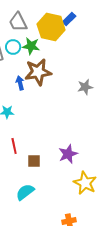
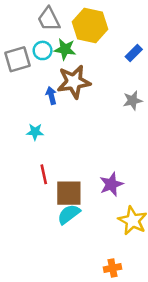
blue rectangle: (69, 19) -> (134, 53), moved
brown square: (34, 161) -> (69, 193), size x1.6
cyan semicircle: (25, 192) -> (69, 214), moved

